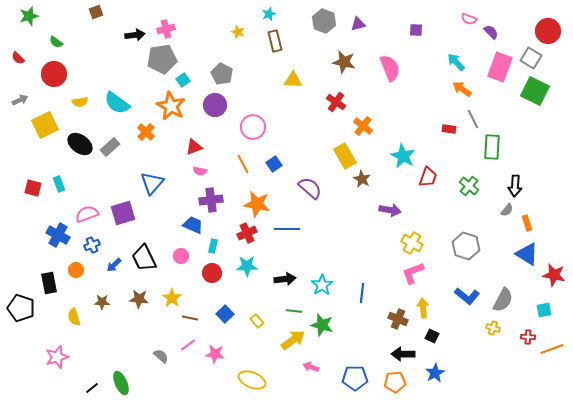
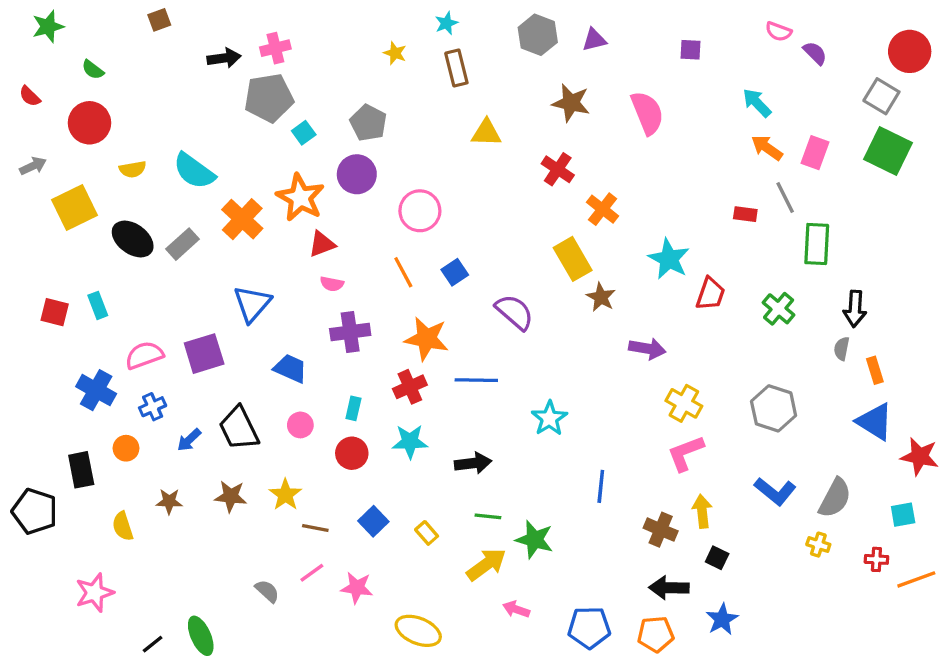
pink rectangle: (500, 67) -> (815, 153), moved, size x0.7
orange star: (171, 106) -> (300, 198), moved
orange cross: (146, 132) -> (242, 219), size x1.4
gray semicircle: (507, 210) -> (842, 349), turned 152
blue trapezoid: (193, 225) -> (290, 369), moved
cyan star: (322, 285) -> (549, 418), moved

